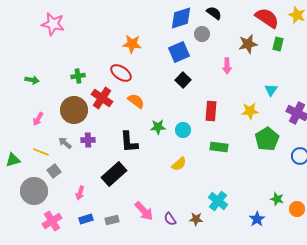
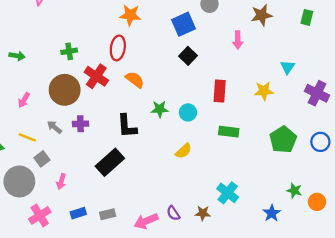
green rectangle: (278, 44) -> (307, 17), moved
red ellipse: (121, 73) -> (118, 48), turned 65
green pentagon: (267, 139) -> (283, 140), moved
pink arrow: (80, 193) -> (61, 181), moved
pink arrow: (144, 211) -> (146, 221), moved, turned 110

